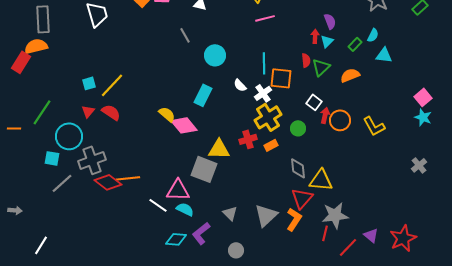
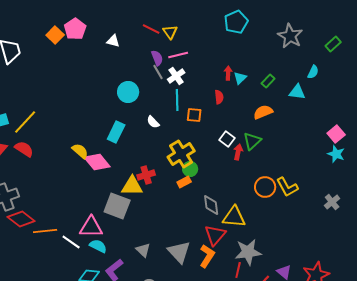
purple semicircle: (330, 21) -> (157, 58), moved
gray line: (185, 35) -> (158, 72), moved
cyan semicircle: (373, 35) -> (313, 72), moved
green triangle: (321, 67) -> (252, 141), moved
orange square: (281, 78) -> (194, 115), size x0.7
white cross: (263, 93) -> (176, 76), moved
orange circle: (340, 120) -> (265, 187), moved
yellow L-shape: (374, 126) -> (287, 187), moved
green circle: (298, 128) -> (190, 169), moved
red cross: (248, 139) -> (146, 175), moved
orange line: (128, 178) -> (45, 231), moved
gray triangle: (266, 215) -> (179, 252), turned -30

